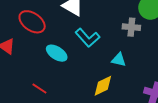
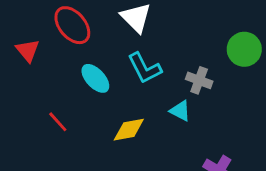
gray cross: (131, 27) -> (199, 80), moved
yellow diamond: (103, 86) -> (129, 130), moved

